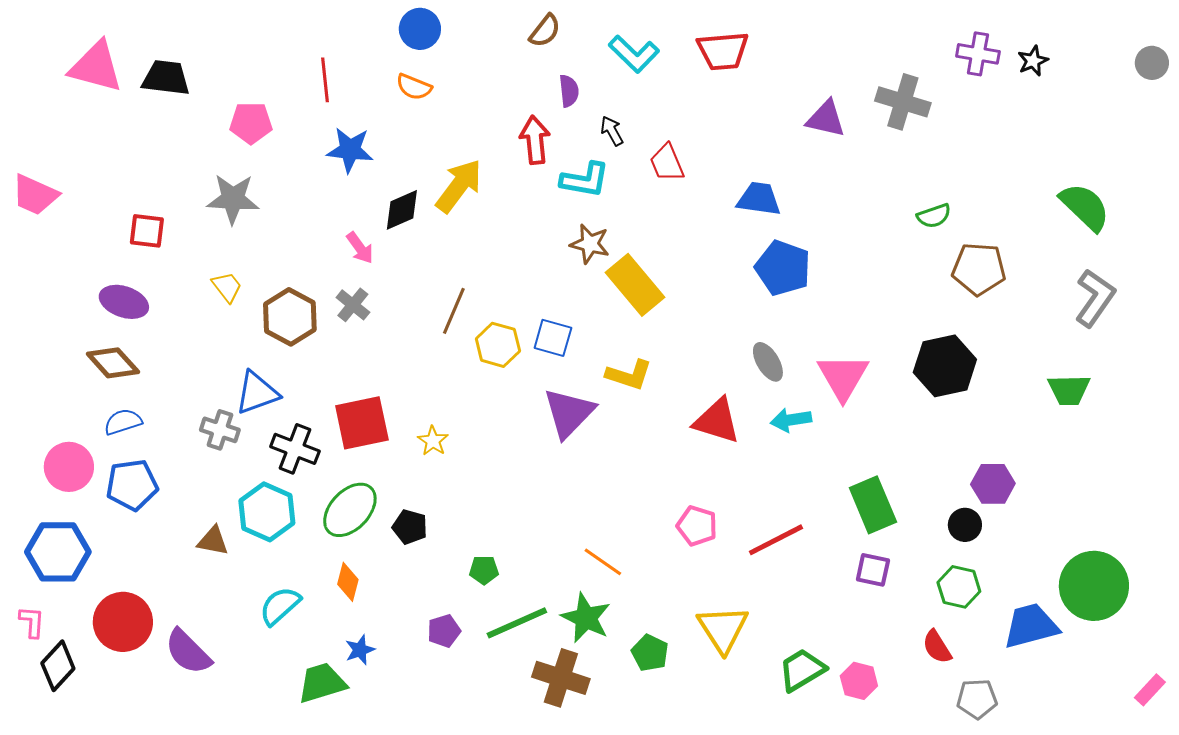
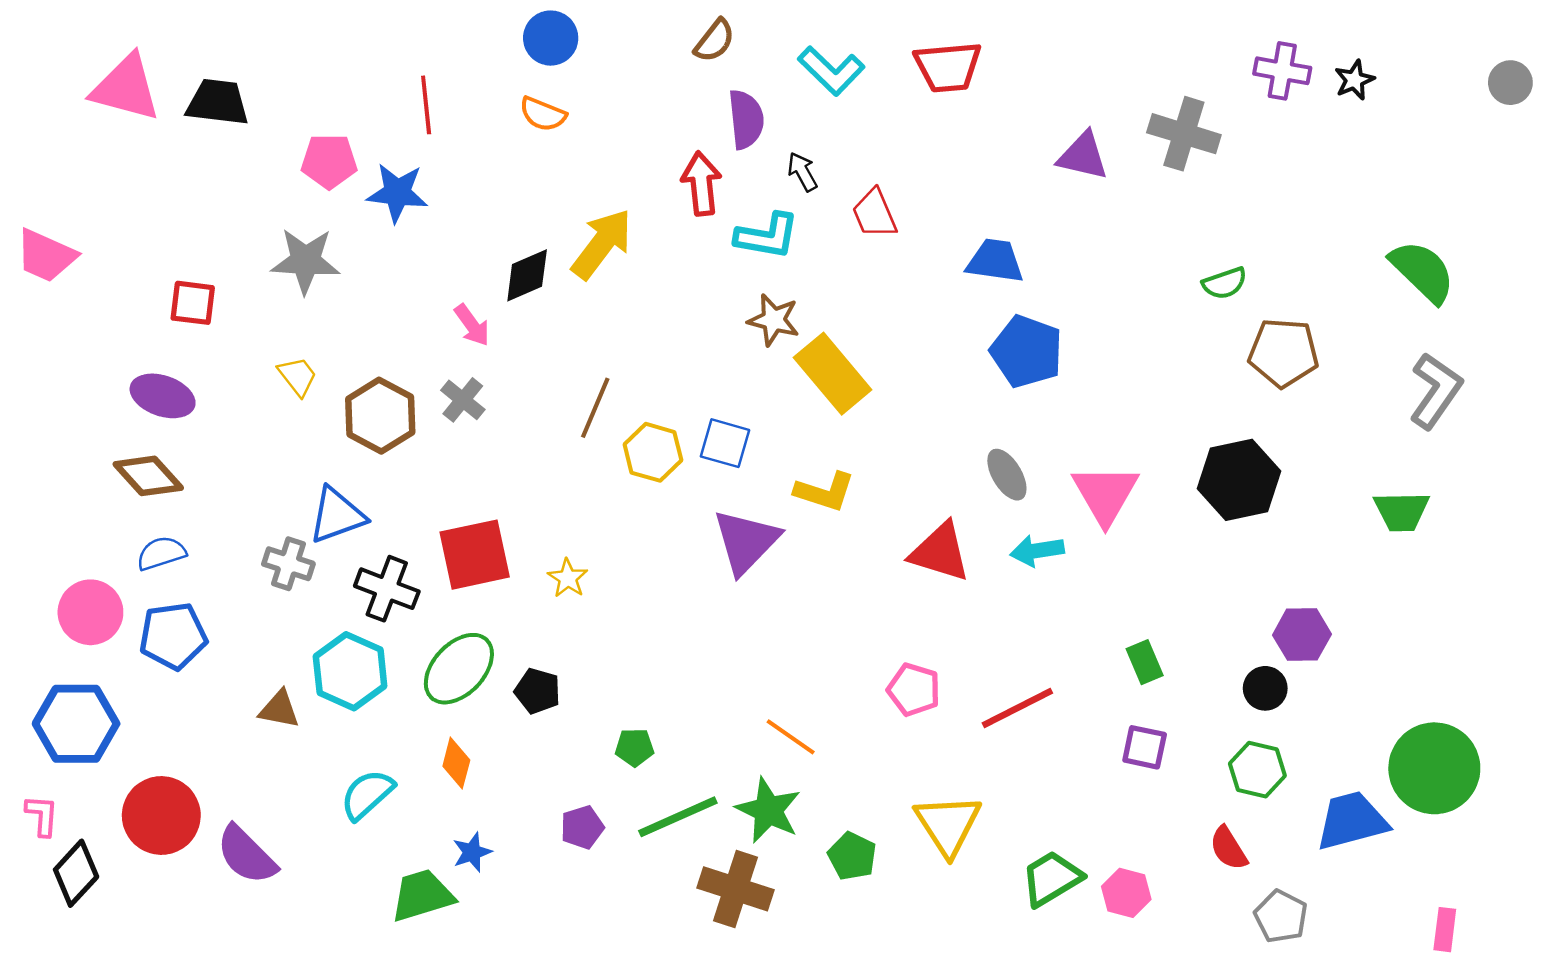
purple semicircle: (569, 91) -> (746, 119), size x1.4
blue star: (350, 150) -> (397, 193), moved
green rectangle: (873, 505) -> (1145, 662), size x0.6
pink rectangle: (1150, 690) -> (1445, 930), moved, turned -36
gray pentagon: (977, 699) -> (1281, 916), turned 30

